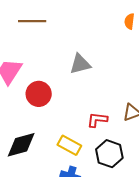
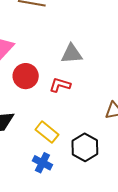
red L-shape: (97, 120) -> (60, 85), moved

